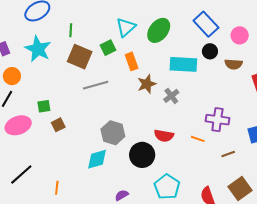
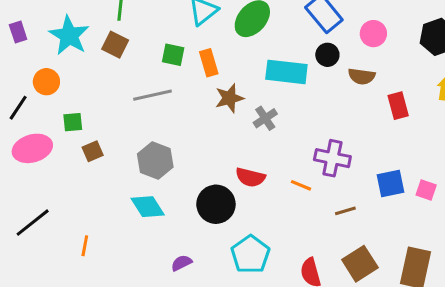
green square: (108, 48) -> (173, 55), moved, turned 35
brown square: (80, 57) -> (115, 45), moved, size x0.7
orange circle: (12, 76) -> (46, 82), moved
gray hexagon: (113, 133) -> (155, 160), moved
cyan diamond: (97, 159) -> (148, 207), turned 70

